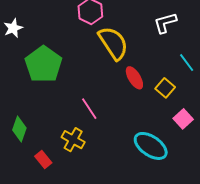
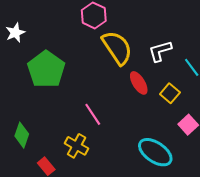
white L-shape: (165, 23) -> (160, 51), moved

